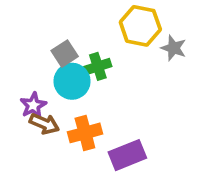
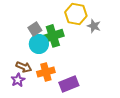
green cross: (98, 66) -> (53, 36), size x1.5
purple star: (33, 105) -> (18, 80), moved

